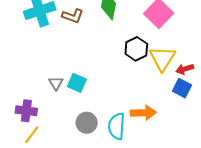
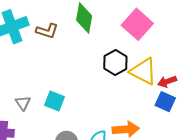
yellow triangle: (162, 58) -> (143, 71), turned -32
gray triangle: (56, 83) -> (23, 103), moved

